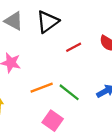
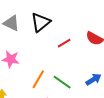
orange line: (42, 88) -> (38, 79), turned -36

